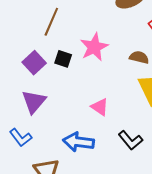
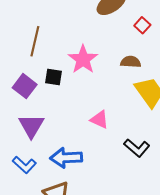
blue arrow: (79, 142) -> (66, 158), moved

